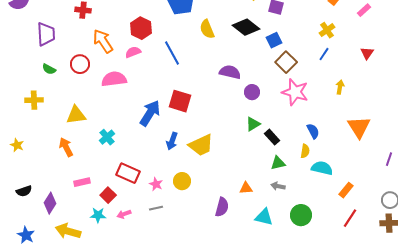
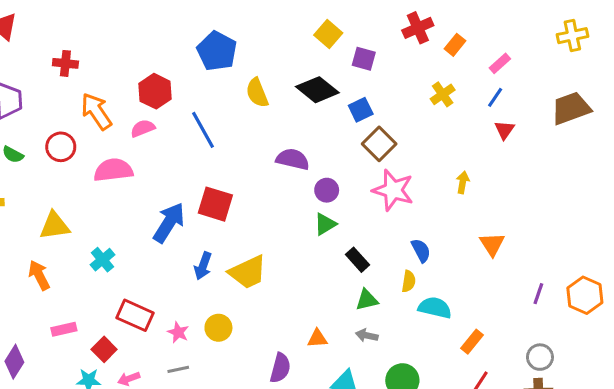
blue line: (324, 54) -> (495, 97), moved
green triangle: (253, 124) -> (325, 224), moved
orange triangle: (359, 127) -> (492, 244), size x0.7

